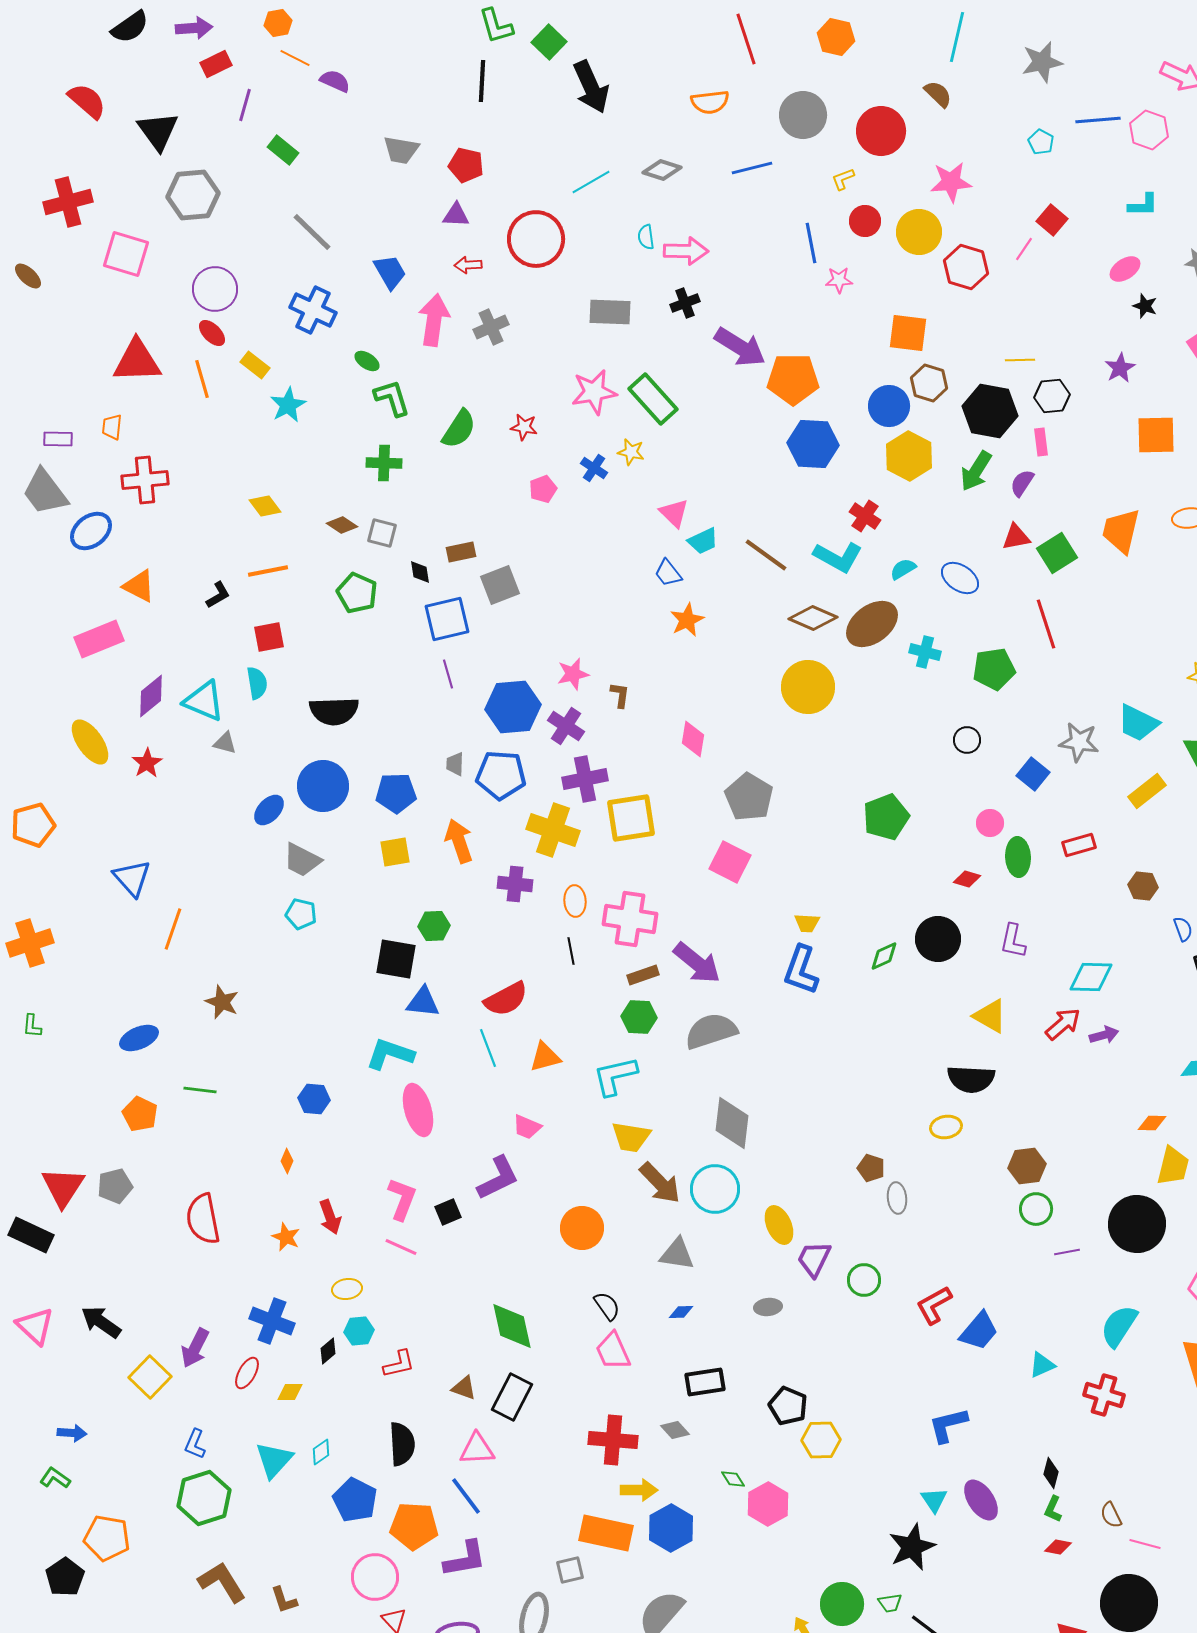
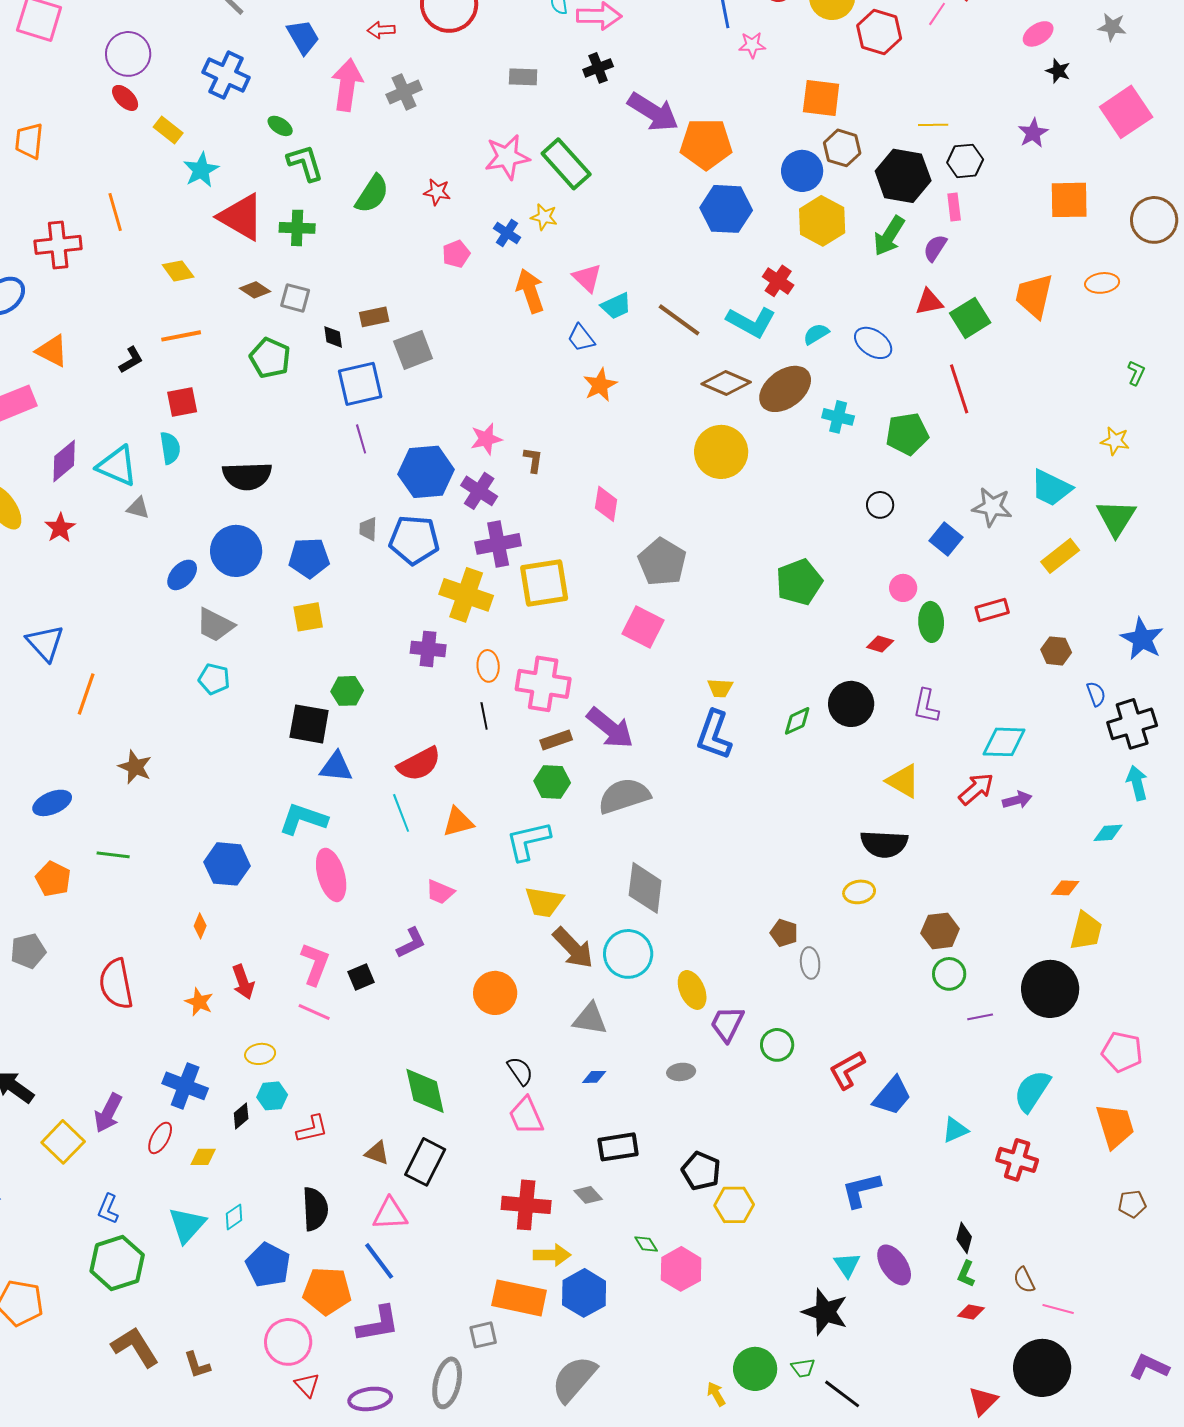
gray rectangle: (610, 312) -> (523, 77), size x0.7
red triangle: (137, 361) -> (241, 217), moved, turned 32
orange line: (202, 379) -> (115, 212), moved
orange trapezoid: (112, 427) -> (29, 141), moved, size x1.4
orange arrow: (459, 841) -> (530, 291), moved
blue hexagon: (314, 1099) -> (227, 864), size x1.4
purple L-shape: (498, 1178) -> (411, 943), size x0.7
black star: (912, 1547) -> (825, 1312), turned -30

